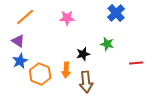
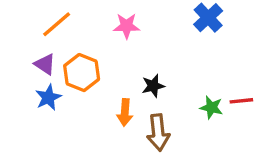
green star: (107, 44) -> (211, 107), moved
orange hexagon: (40, 74) -> (82, 73), moved

